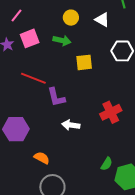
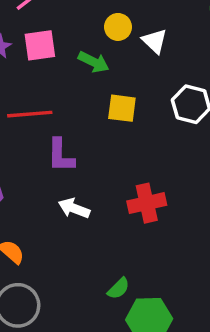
white triangle: (102, 20) -> (155, 41), moved
red line: (33, 78) -> (30, 114), turned -40

